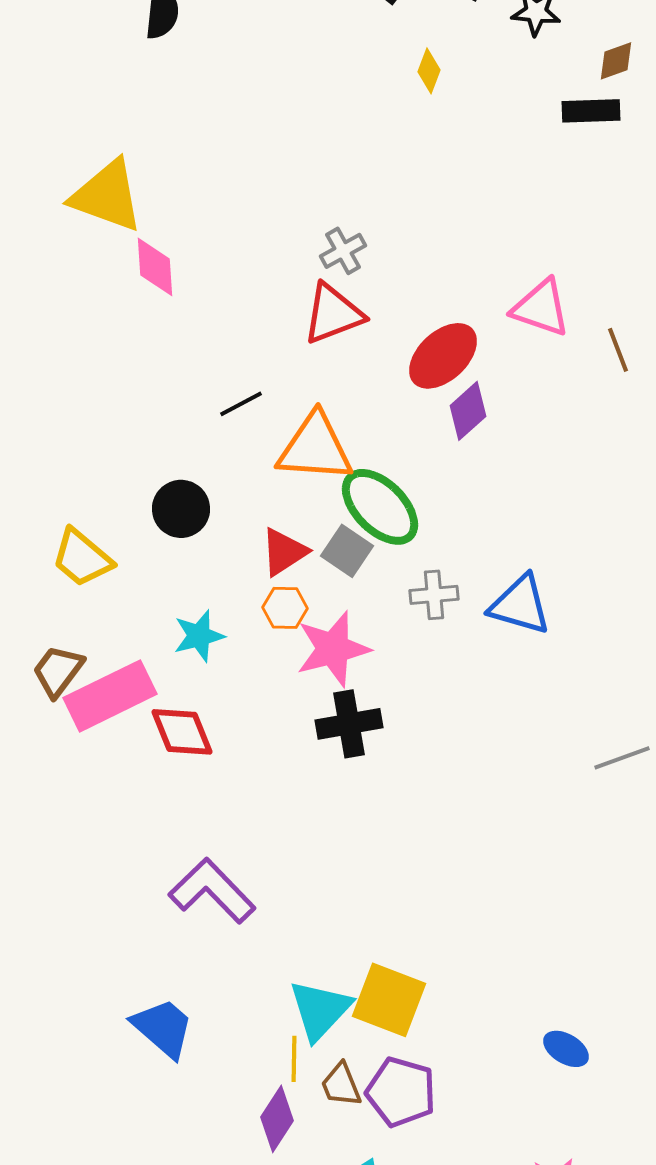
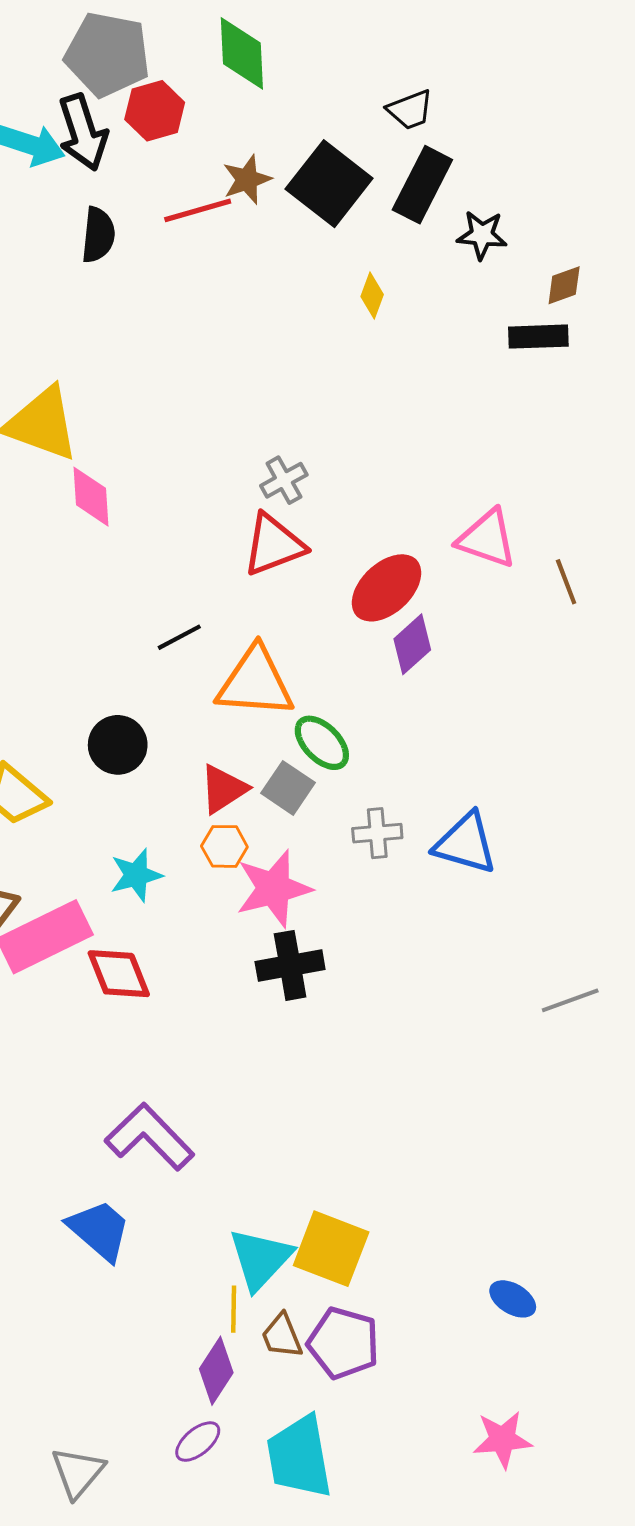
green ellipse: (380, 507) -> (322, 743), size x0.7
blue trapezoid: (163, 1028) -> (99, 1230), moved

